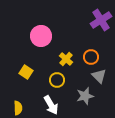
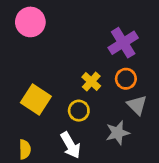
purple cross: (101, 20) -> (123, 43), moved
pink circle: (41, 36) -> (30, 22), moved
yellow square: (26, 72) -> (36, 100), size x1.5

